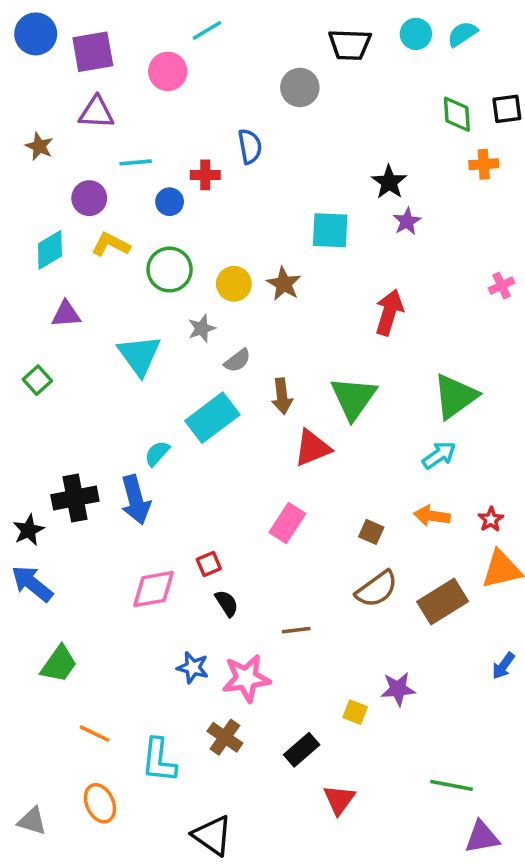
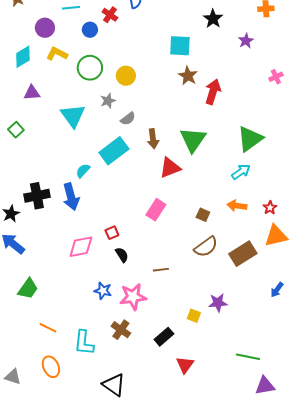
red cross: (205, 175) -> (110, 15), turned 35
purple star: (407, 221) -> (246, 41), moved
brown star: (284, 284) -> (188, 76), moved

